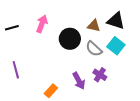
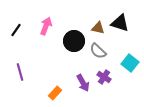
black line: (12, 28) -> (16, 30), turned -40
cyan square: (116, 46) -> (130, 63), moved

